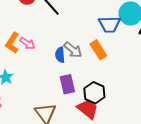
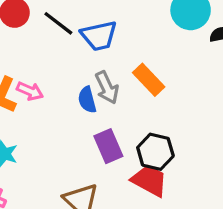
blue trapezoid: (110, 24) -> (99, 36), moved
gray arrow: (73, 50) -> (107, 88), turned 36

